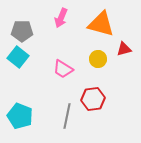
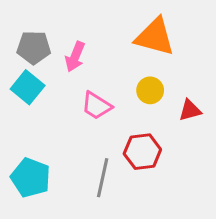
pink arrow: (61, 18) -> (75, 57), moved
red triangle: (124, 49) -> (190, 110), moved

